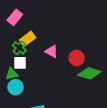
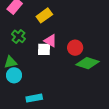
yellow rectangle: (28, 39) -> (44, 15), moved
white square: (20, 63) -> (44, 49), moved

